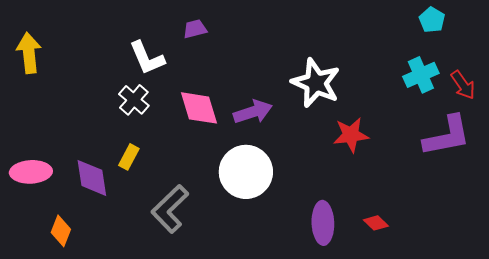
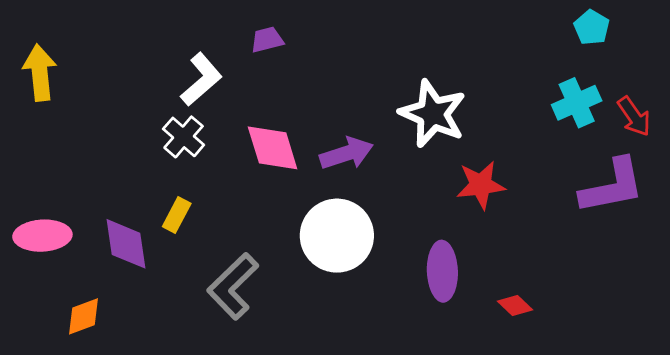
white L-shape: (147, 58) -> (201, 79), turned -108
purple ellipse: (323, 223) -> (442, 271), moved
orange diamond: (61, 231) -> (84, 316), turned 48

